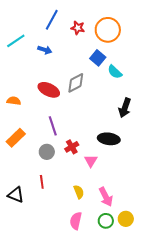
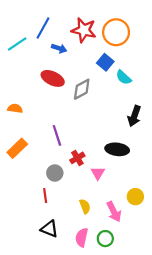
blue line: (52, 20) -> (43, 28), moved
red star: (78, 28) -> (84, 30), size x1.6
blue arrow: (45, 50) -> (59, 48), moved
red ellipse: (49, 90) -> (53, 78), moved
gray circle: (47, 152) -> (55, 173), moved
black triangle: (16, 195) -> (49, 229), moved
yellow circle: (126, 219) -> (135, 197), moved
green circle: (106, 221) -> (105, 239), moved

